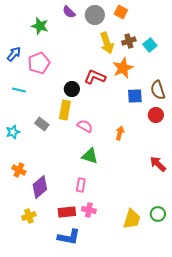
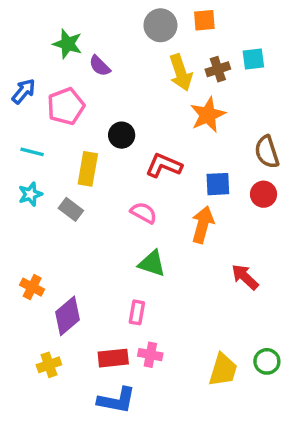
purple semicircle: (69, 12) -> (100, 66), moved
orange square: (121, 12) -> (204, 20), turned -32
cyan square: (150, 45) -> (253, 59), moved, turned 32
red L-shape: (95, 77) -> (164, 165), moved
black circle: (72, 89) -> (122, 135), moved
blue square: (135, 96) -> (218, 184), moved
yellow rectangle: (65, 110) -> (88, 169), moved
cyan star: (13, 132) -> (30, 194), moved
orange arrow: (120, 133) -> (203, 225), size x1.5
red arrow: (158, 164) -> (245, 277), moved

